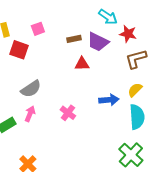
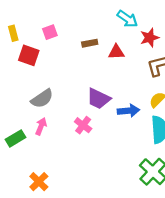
red star: (128, 34) -> (150, 38), turned -30
purple trapezoid: (98, 42) -> (99, 99), moved
red triangle: (82, 64) -> (116, 52), moved

